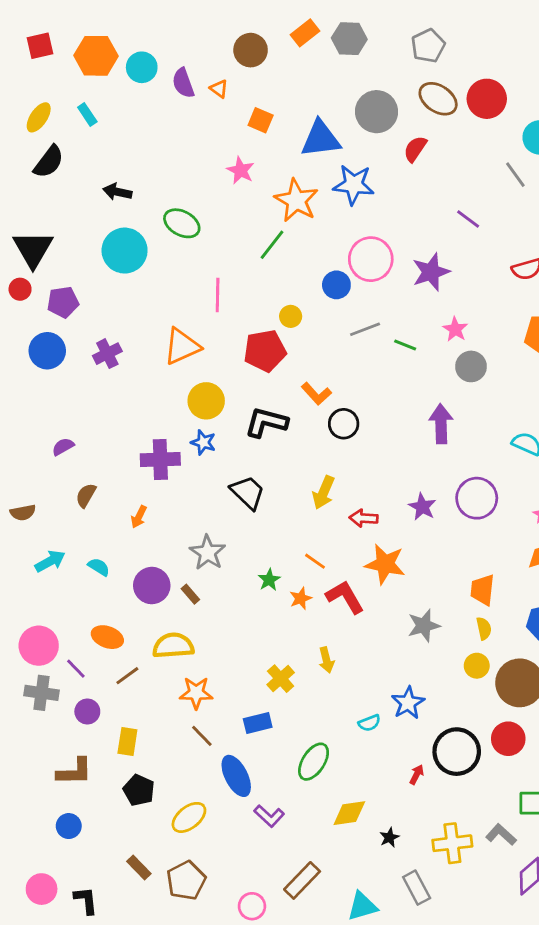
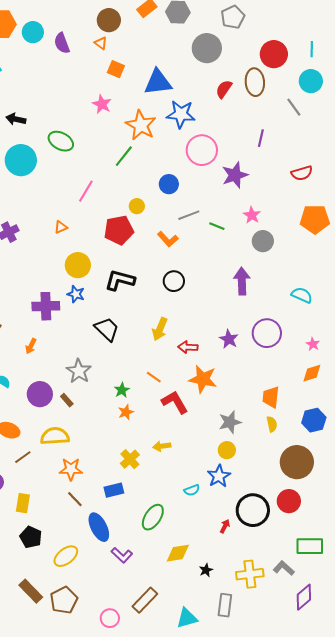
orange triangle: (219, 89) -> (101, 43), moved
brown ellipse: (438, 99) -> (255, 82), moved, turned 52
gray circle: (377, 112) -> (207, 48), moved
purple line: (468, 219) -> (261, 138), turned 66
pink circle: (371, 259) -> (202, 150), moved
pink line: (218, 295) -> (86, 191), turned 30
orange triangle: (182, 346) -> (61, 227), size x0.5
orange L-shape: (316, 394) -> (168, 239), moved
orange star: (301, 598) -> (126, 412), moved
yellow arrow: (326, 660) -> (162, 446), turned 96
yellow circle: (477, 666) -> (227, 450), moved
brown rectangle: (139, 868) -> (31, 591), size x1.4
gray rectangle: (417, 888) -> (225, 605), turned 35

